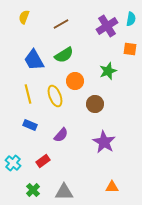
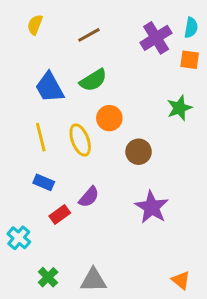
orange square: (130, 49) -> (190, 60), moved
green star: (108, 71) -> (179, 108), moved
red rectangle: (43, 161) -> (60, 214), moved
orange triangle: (112, 187) -> (181, 280), moved, turned 40

